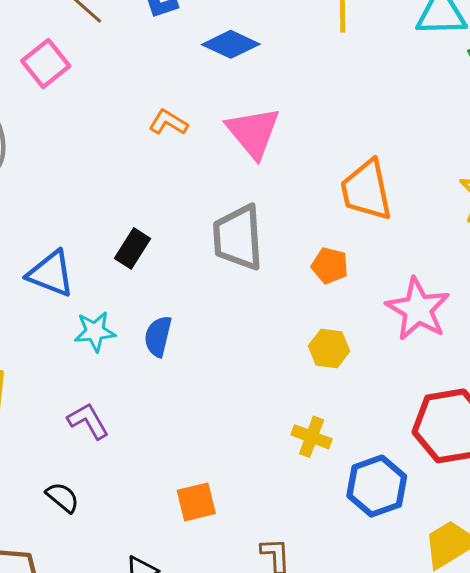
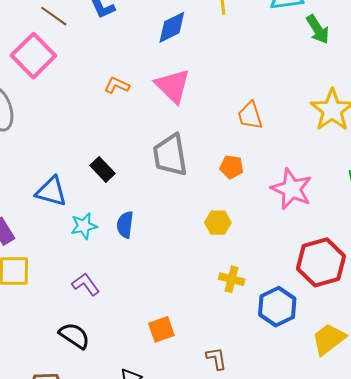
blue diamond: (231, 44) -> (172, 27), moved, turned -45
pink square: (46, 63) -> (33, 56), size x1.4
orange trapezoid: (366, 190) -> (250, 116), size x0.7
black rectangle: (133, 248) -> (102, 169), turned -70
yellow hexagon: (329, 349) -> (218, 223), moved
black semicircle: (62, 497) -> (74, 336), size x1.4

